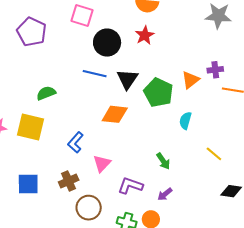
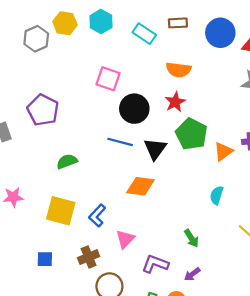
purple pentagon: (32, 32) -> (43, 110), moved
green pentagon: (158, 92) -> (191, 134), moved
yellow square: (30, 127) -> (61, 211), moved
blue square: (28, 184) -> (45, 259), size x0.7

